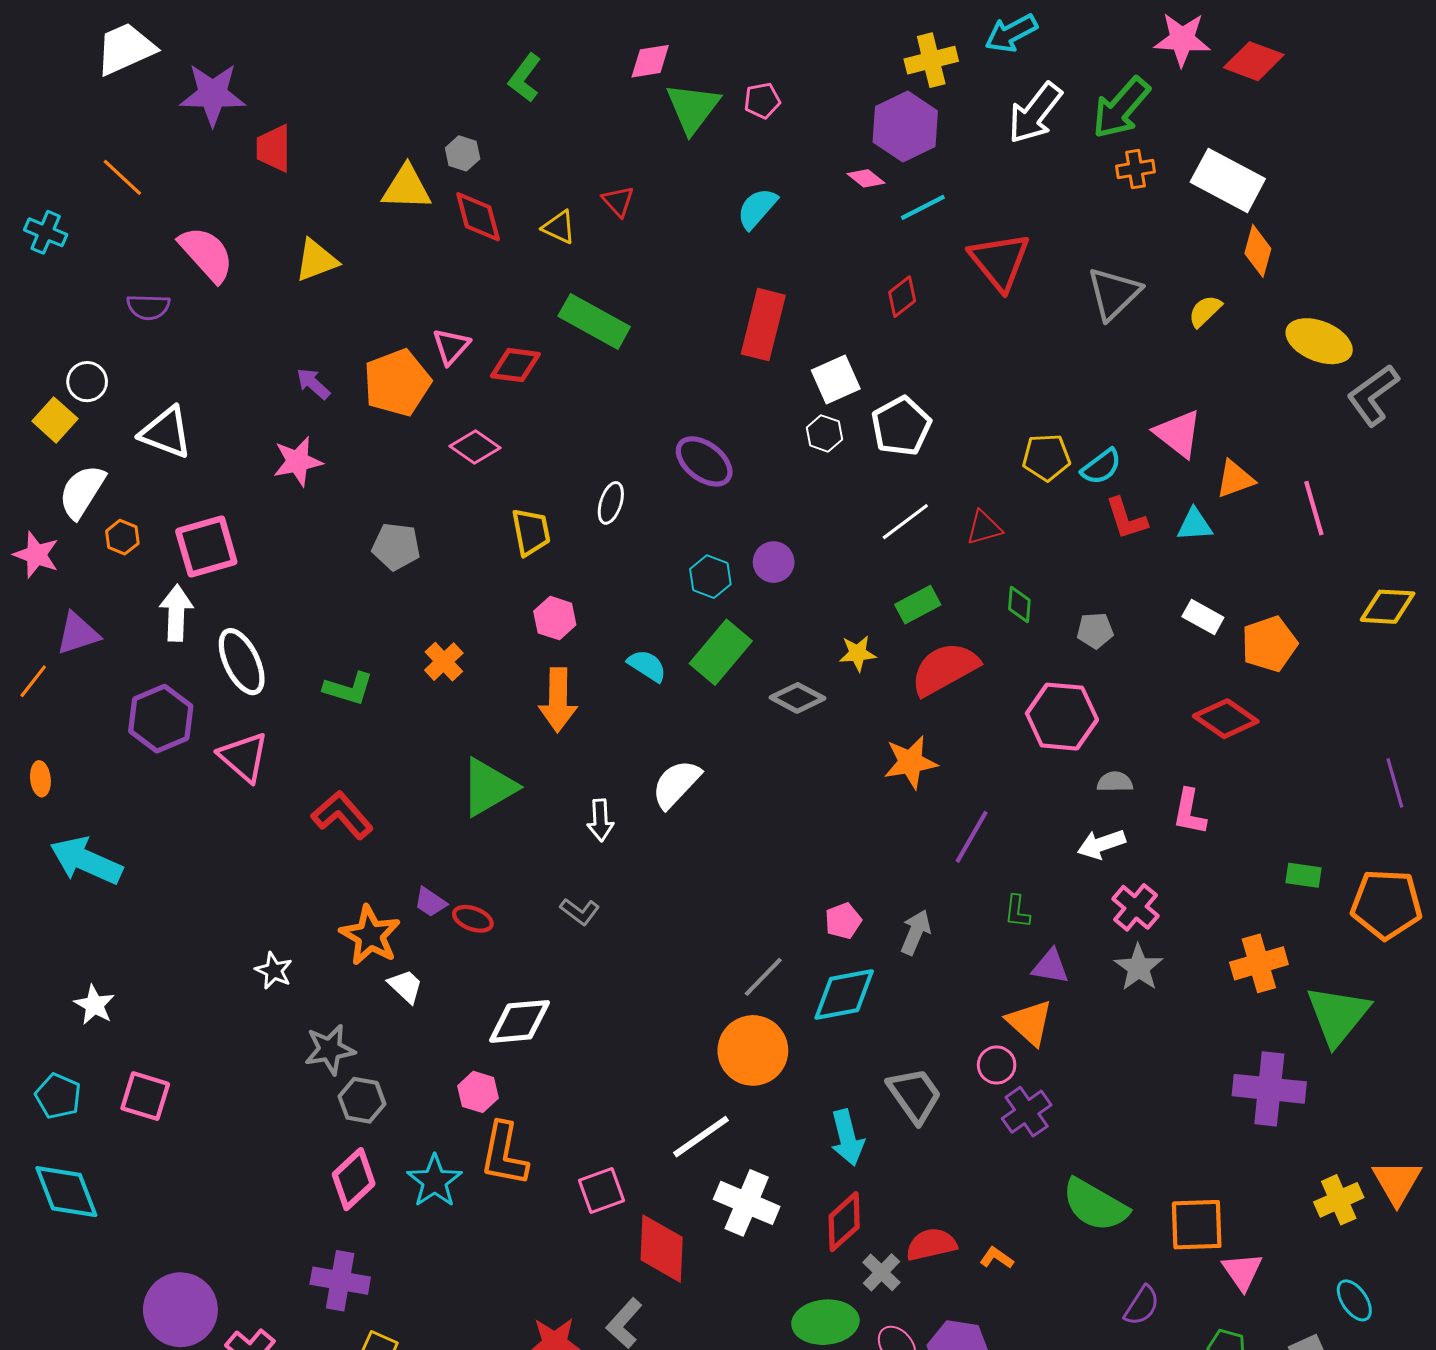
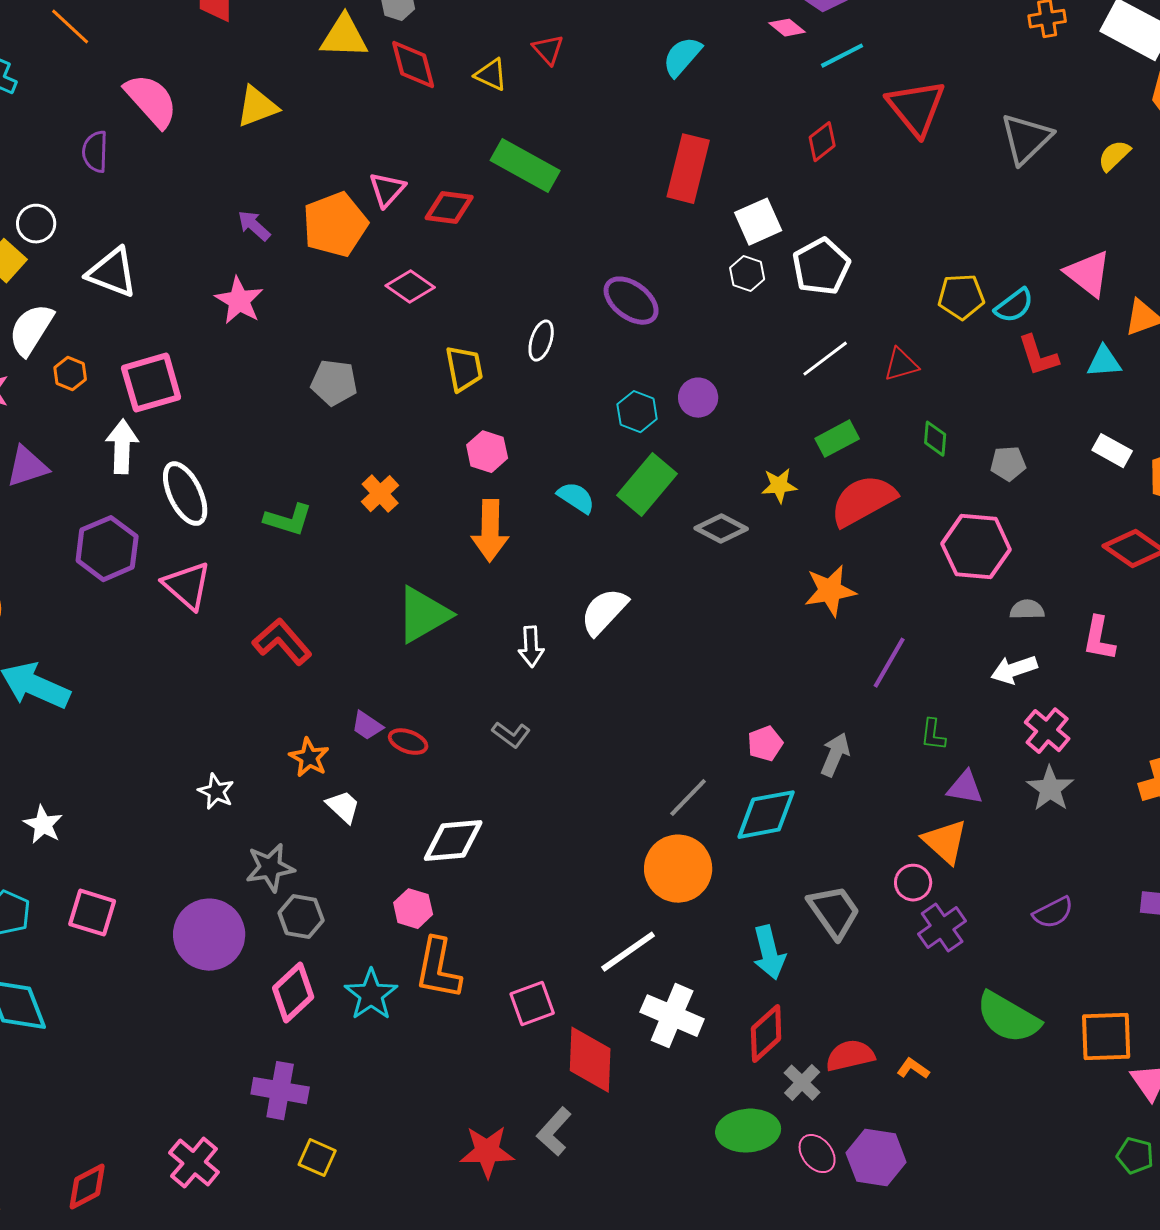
purple semicircle: (148, 307) -> (95, 152), turned 90
pink star: (298, 461) -> (239, 301), turned -30
orange star: (370, 935) -> (309, 758), size x0.7
purple semicircle: (1142, 1306) -> (1053, 913), moved, turned 30
purple circle: (180, 1310) -> (209, 935), moved

